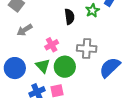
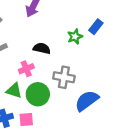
black semicircle: (69, 17) -> (42, 48), moved, turned -77
green triangle: (43, 66) -> (14, 91), turned -35

